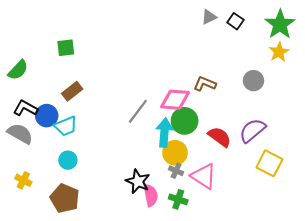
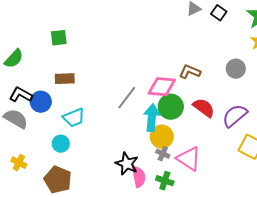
brown rectangle: (72, 91) -> (65, 79), turned 36
cyan trapezoid: (66, 126) -> (74, 118), moved
red semicircle: (220, 137) -> (204, 108), moved

